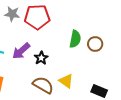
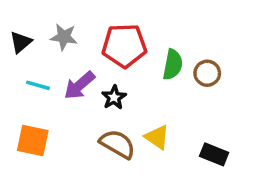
gray star: (12, 14) -> (64, 37), moved
red pentagon: (37, 17) -> (124, 46), moved

